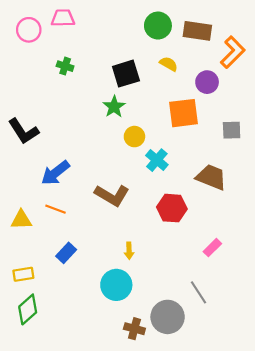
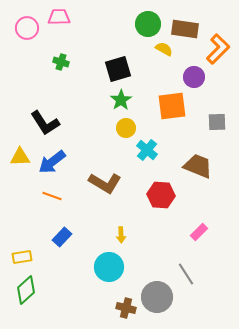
yellow semicircle: (169, 64) -> (164, 49), moved
green star: (114, 107) -> (121, 100), moved
black L-shape: (23, 131) -> (45, 123), moved
yellow triangle: (21, 220) -> (20, 157), moved

